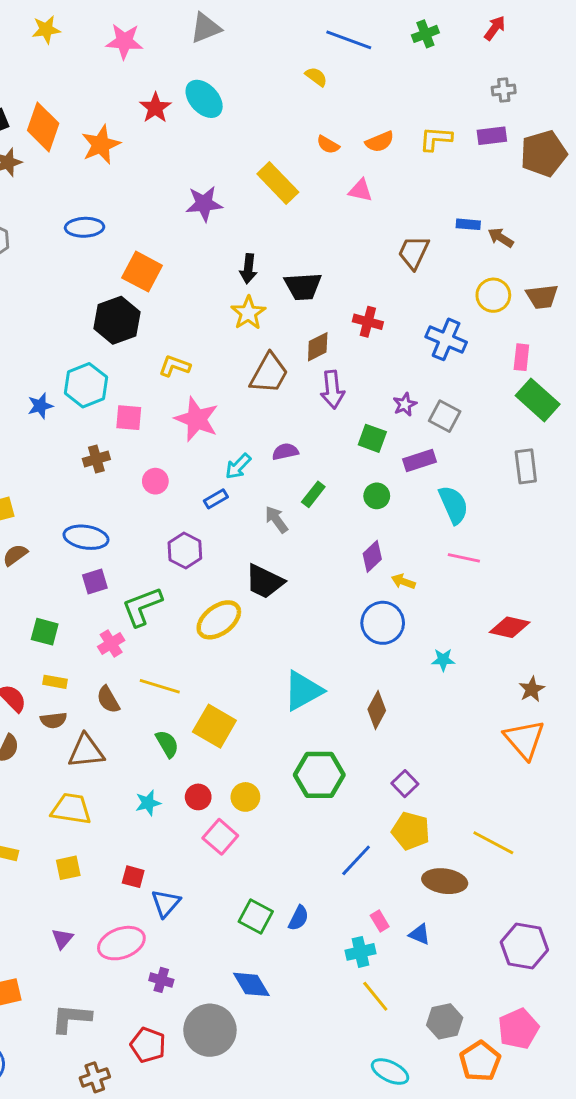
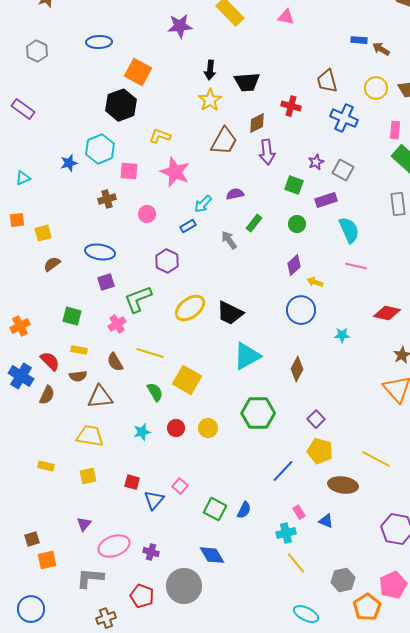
brown trapezoid: (414, 252) -> (327, 81), moved, turned -40
black trapezoid: (265, 581) -> (230, 313), moved
pink square: (220, 837) -> (180, 486), moved, size x0.7
pink ellipse: (121, 943) -> (114, 546), moved

